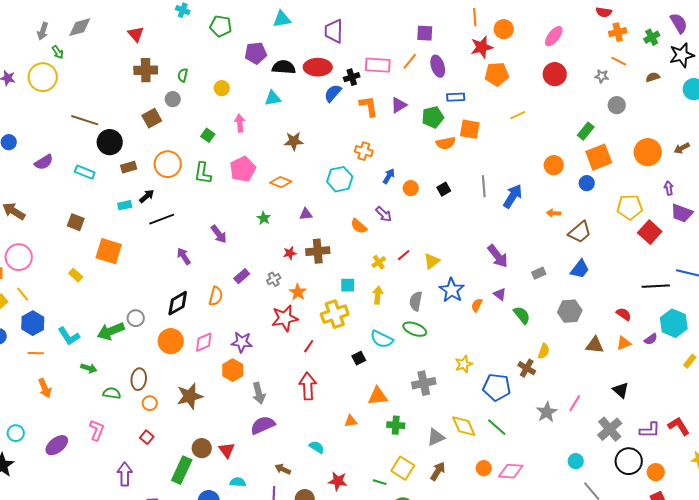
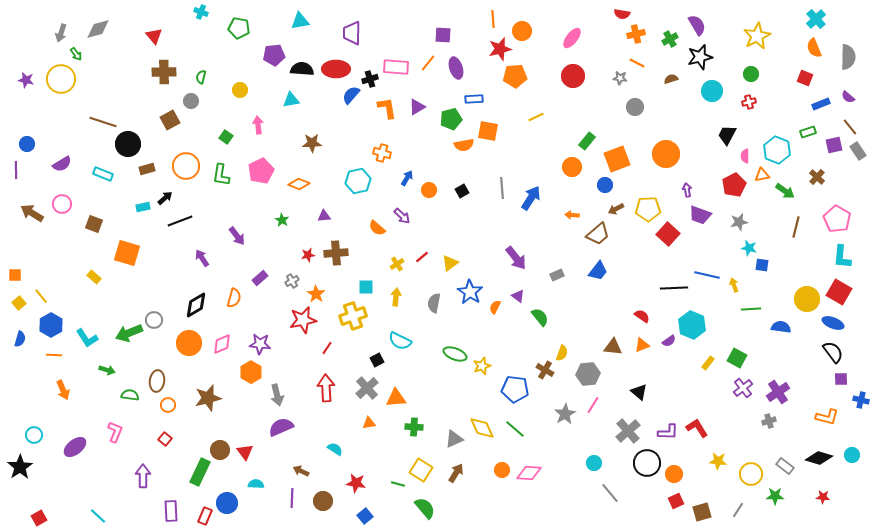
green rectangle: (586, 131) -> (587, 141), moved
brown arrow: (682, 148) -> (616, 209), moved
pink circle: (19, 257) -> (62, 204), moved, size x0.7
gray hexagon: (570, 311) -> (588, 374), moved
green ellipse: (415, 329) -> (455, 354), moved
gray cross: (424, 383) -> (367, 388), moved, turned -30

